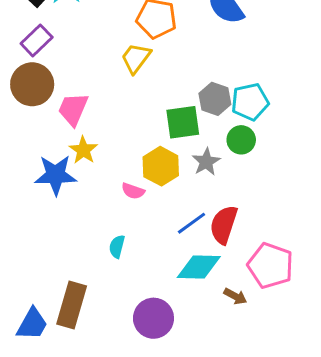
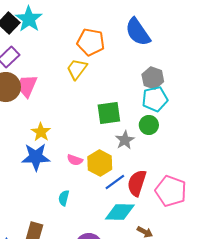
gray hexagon: (215, 99) -> (153, 78), moved
pink trapezoid: (73, 109) -> (27, 86), moved
yellow hexagon: (161, 166) -> (100, 163), moved
blue star: (56, 175) -> (36, 157), moved
pink pentagon: (270, 266) -> (171, 191), moved

